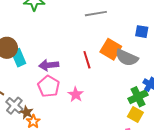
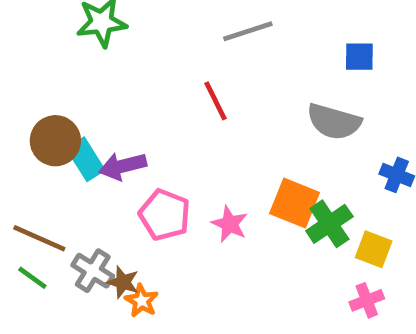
orange square: (111, 49) -> (295, 203), moved
red line: (87, 60) -> (215, 101), moved
purple arrow: (49, 65) -> (123, 166), moved
green cross: (138, 97) -> (329, 224), moved

